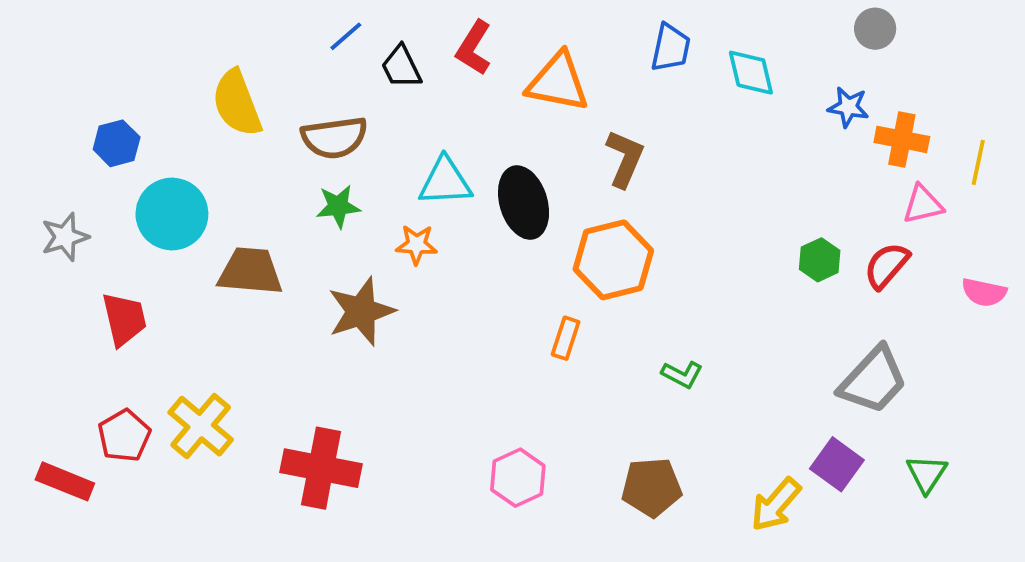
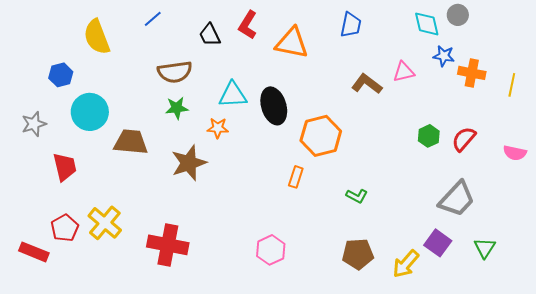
blue line: (346, 36) -> (153, 19), moved
cyan diamond: (751, 73) -> (427, 24), moved
yellow semicircle: (237, 103) -> (97, 37), moved
brown L-shape: (625, 159) -> (367, 84), moved, turned -76
pink triangle: (923, 204) -> (404, 72), moved
brown pentagon: (652, 487) -> (358, 254), moved

